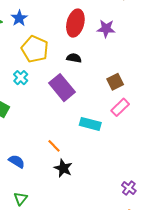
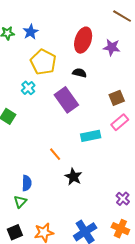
cyan rectangle: (90, 124) -> (91, 136), turned -30
blue semicircle: (17, 161) -> (27, 183), moved, turned 56
black star: (63, 168) -> (73, 177), moved

